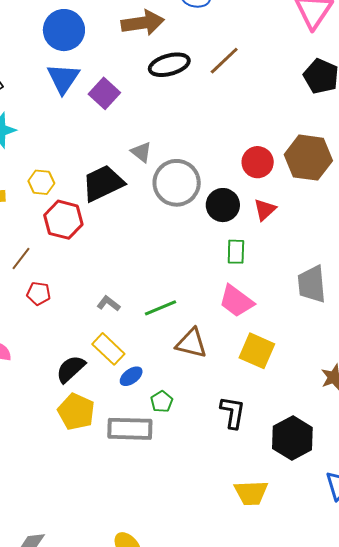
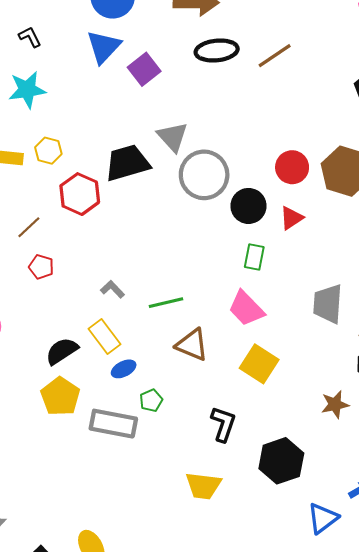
gray triangle: (141, 152) -> (173, 137), size x1.4
yellow hexagon: (41, 182) -> (48, 151), moved
yellow trapezoid: (251, 493) -> (203, 486), moved

